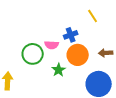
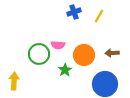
yellow line: (93, 16) -> (99, 16), turned 64
blue cross: (71, 35) -> (74, 12), moved

